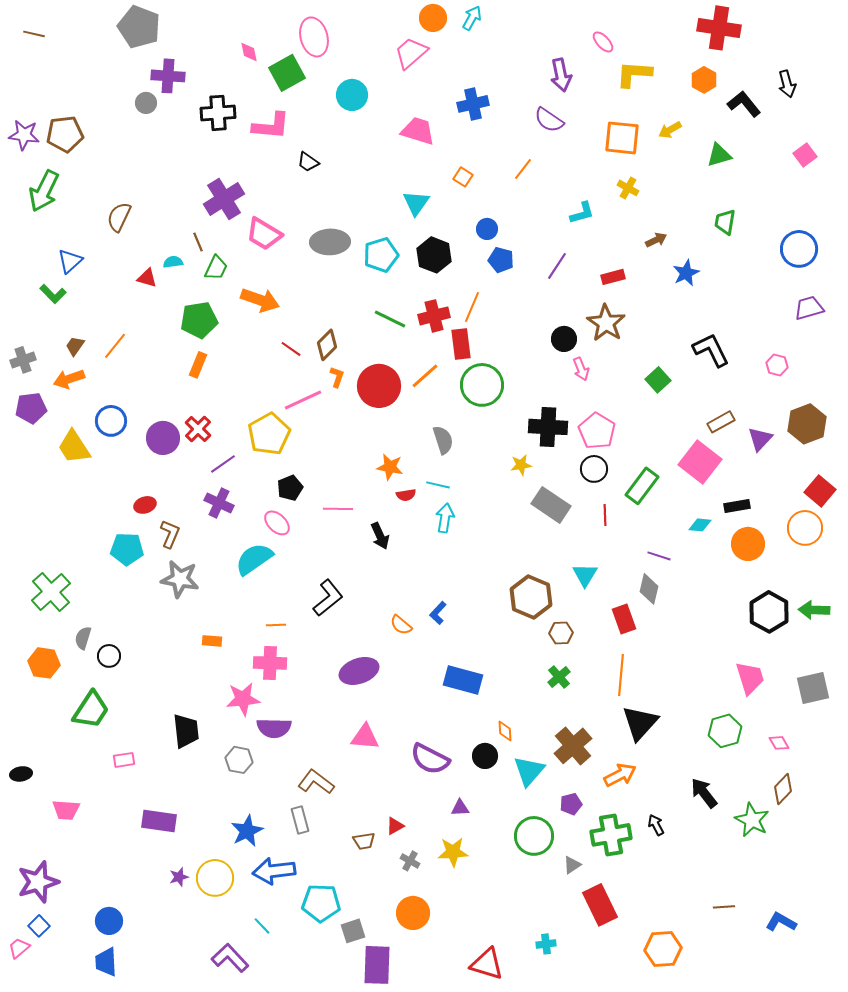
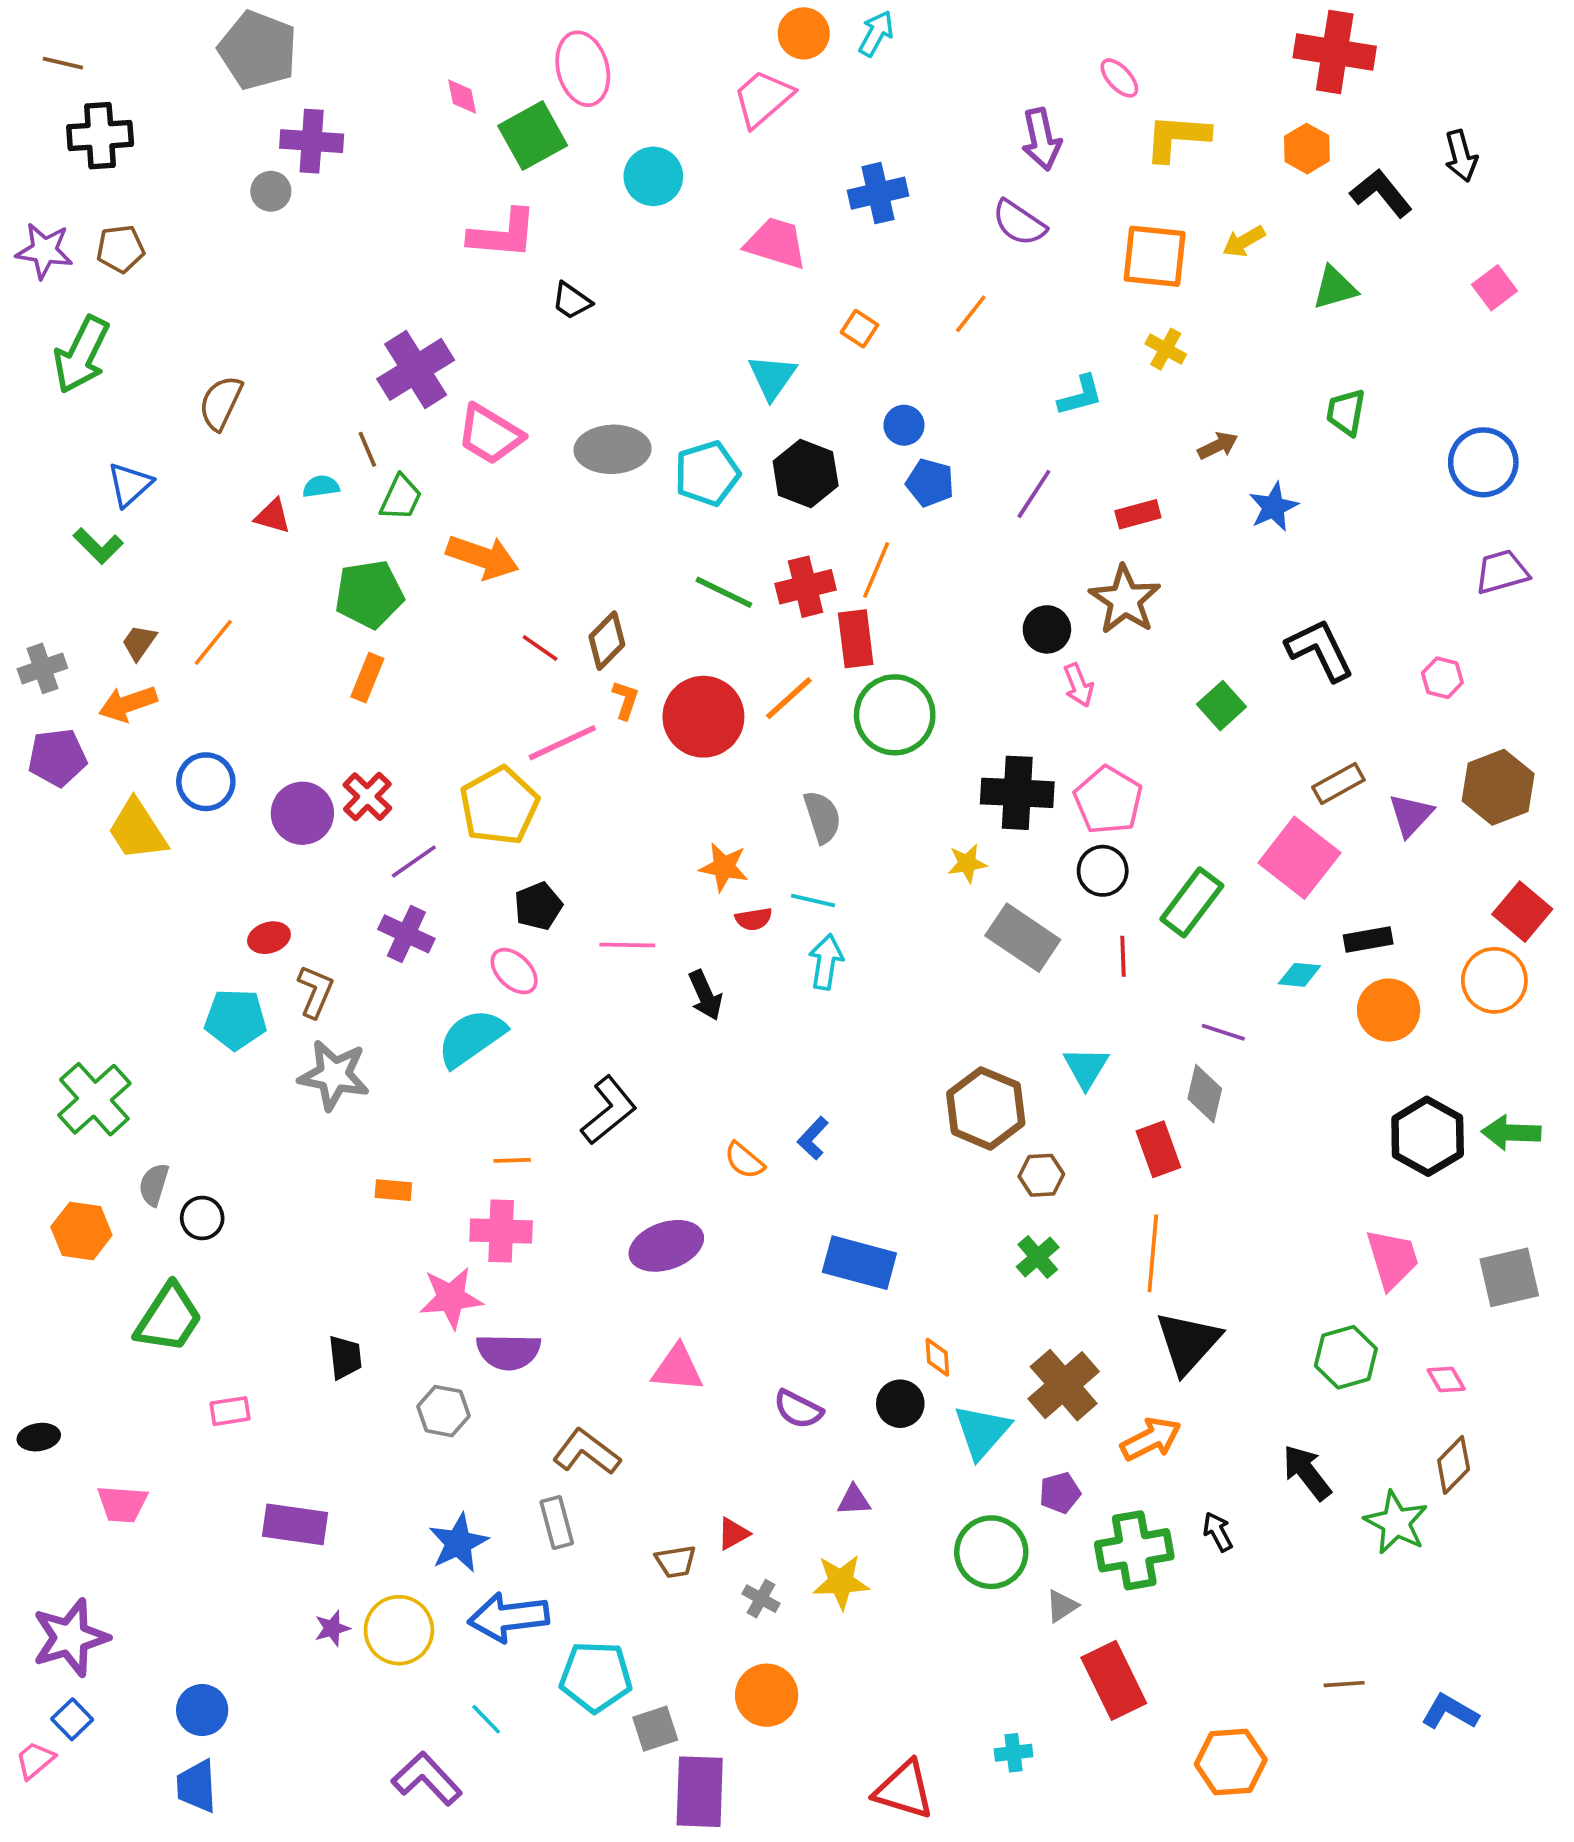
black cross: (218, 113) -> (100, 136), moved
brown pentagon: (65, 134) -> (120, 249), size x0.7
black trapezoid: (186, 731) -> (345, 1357), size x0.7
purple semicircle: (430, 759) -> (798, 1409), size x0.7

